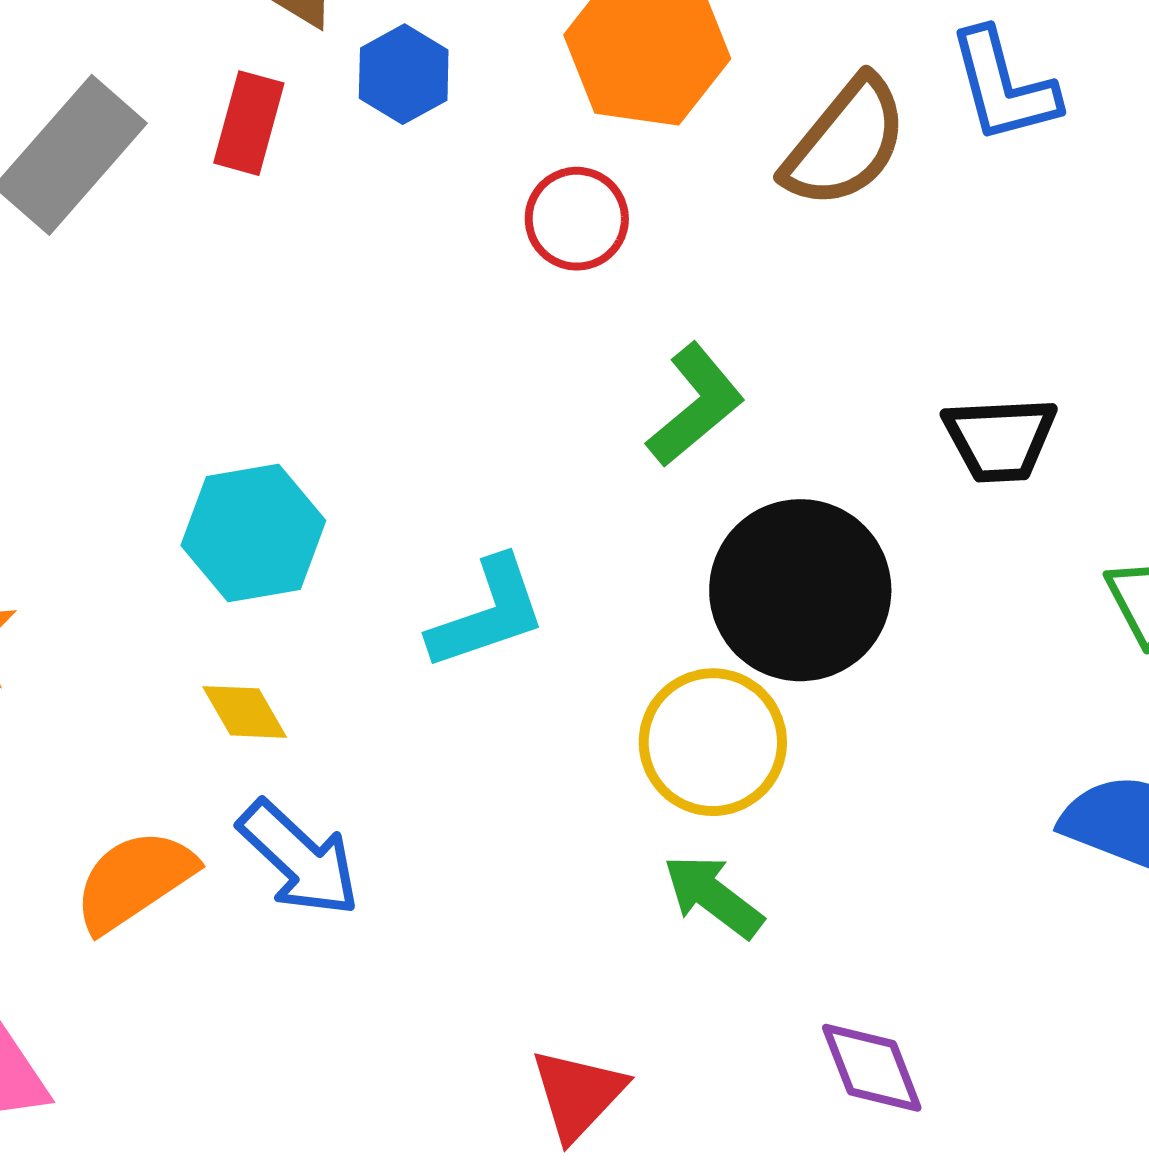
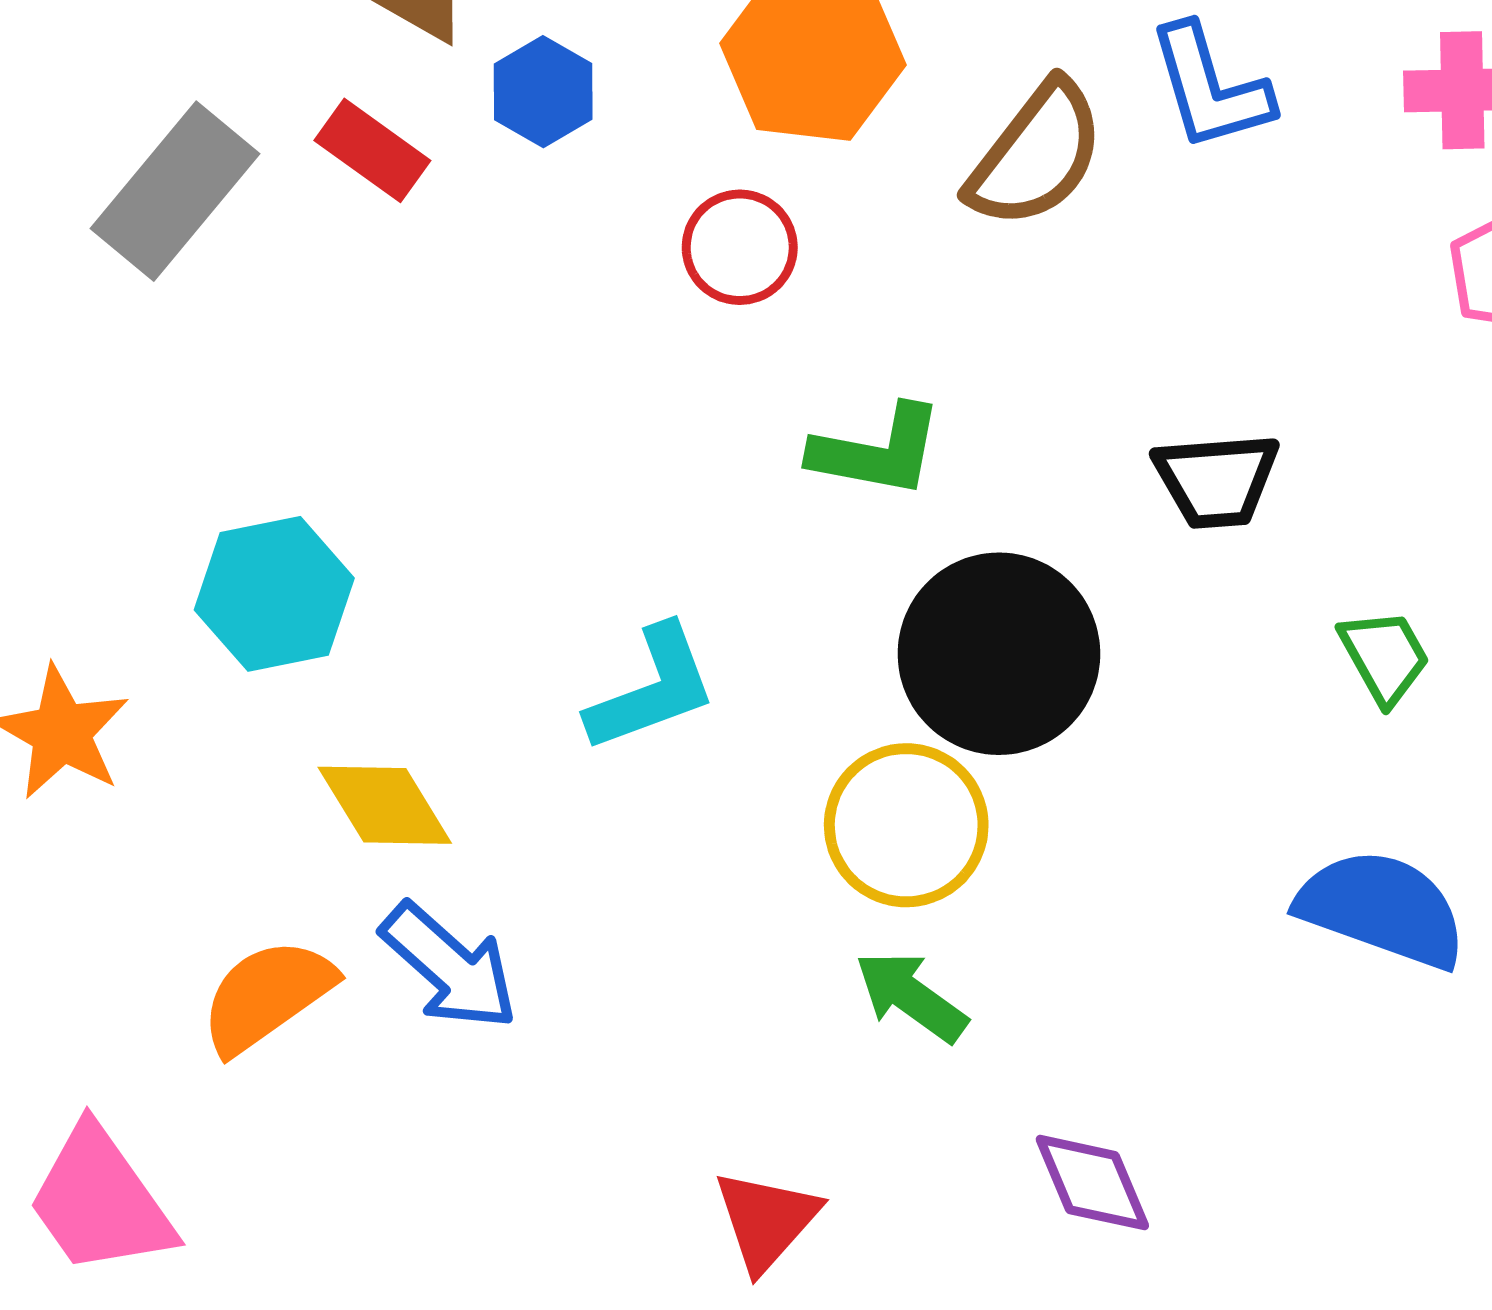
red rectangle: (249, 123) -> (372, 150), turned -68
green L-shape: (696, 405) -> (877, 451), turned 52
cyan hexagon: (253, 533) -> (274, 594), moved
yellow diamond: (245, 712) -> (385, 805), size x1.4

